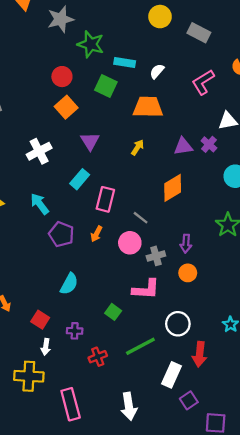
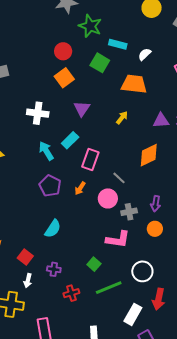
white cross: (39, 151) -> (38, 113), turned 30
cyan arrow: (40, 204) -> (46, 151), moved
green square: (113, 312) -> (94, 264), moved

